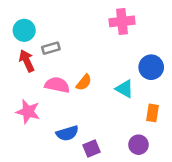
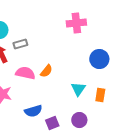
cyan triangle: (125, 89) -> (78, 89), moved, turned 35
purple circle: (138, 145) -> (79, 120), moved

